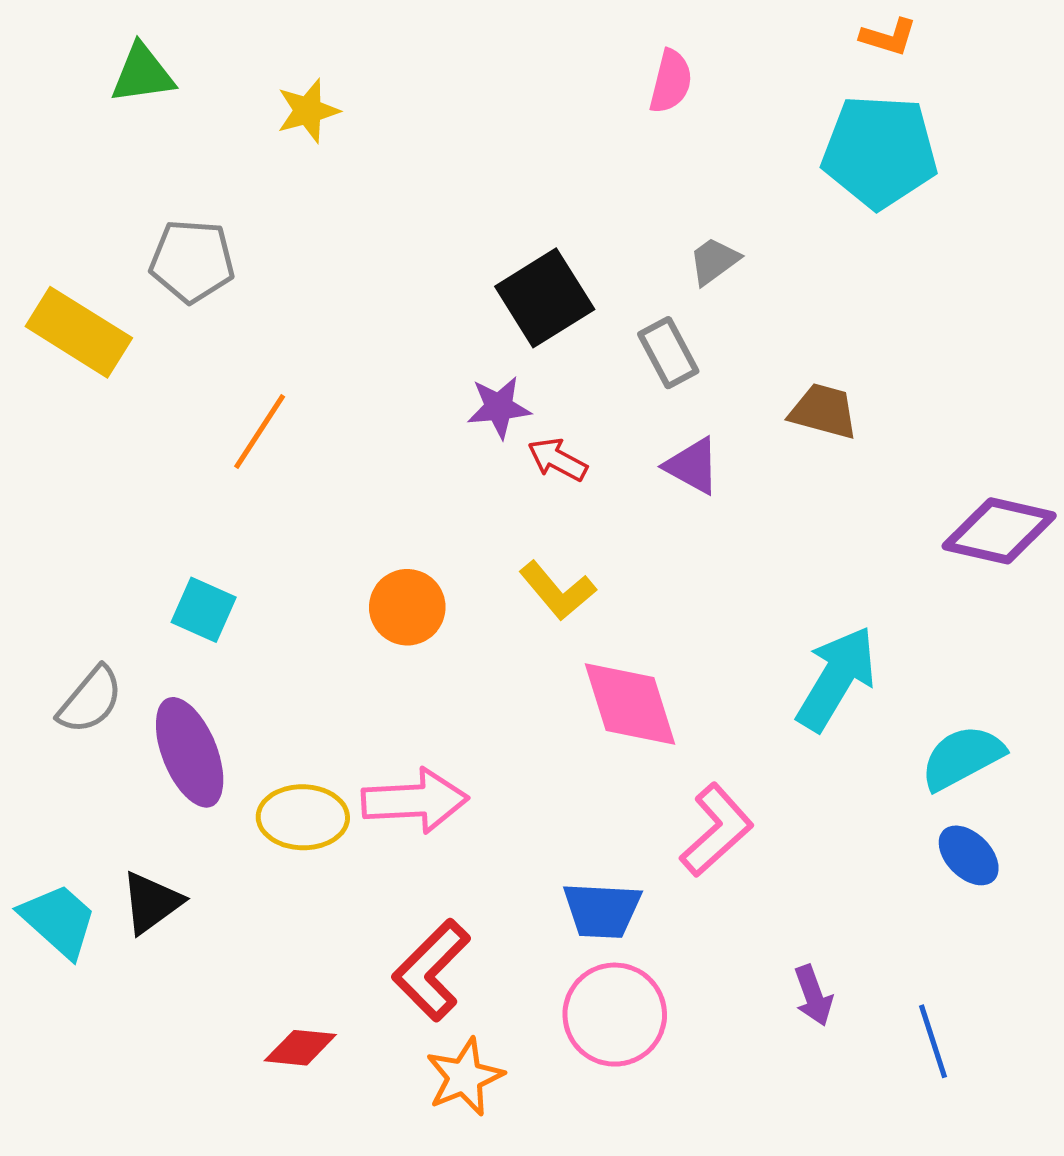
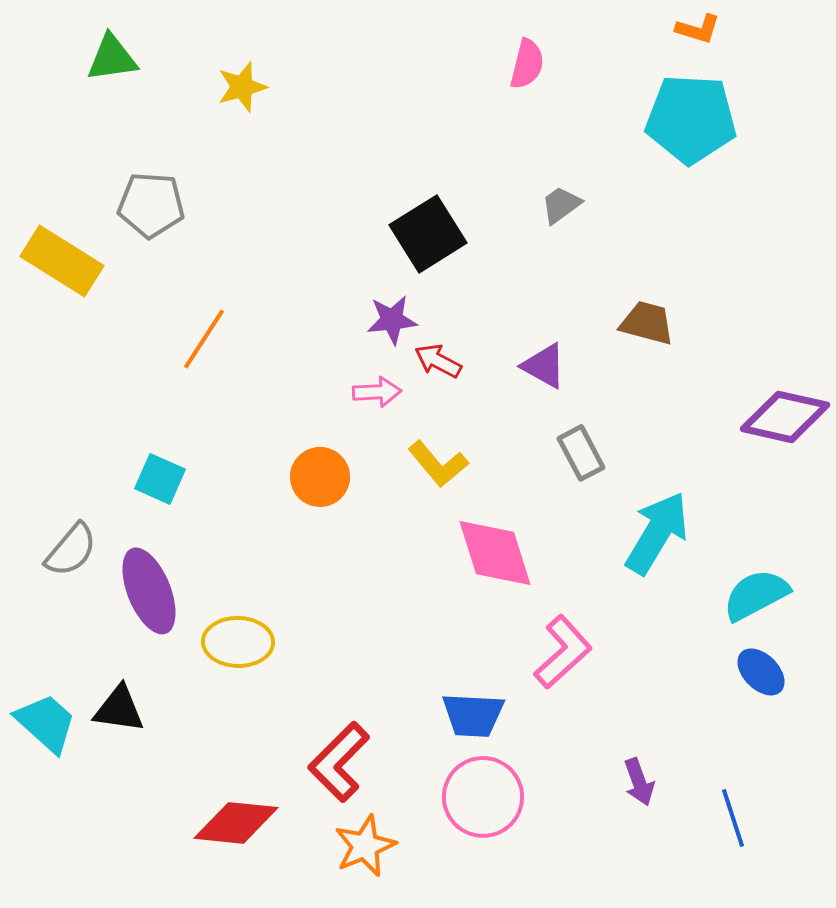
gray rectangle: (668, 353) -> (581, 453), moved
pink arrow: (415, 801) -> (377, 392), moved, size x0.6
black triangle: (151, 903) -> (119, 709), turned 44
red diamond: (300, 1048) -> (236, 823), size x1.5

